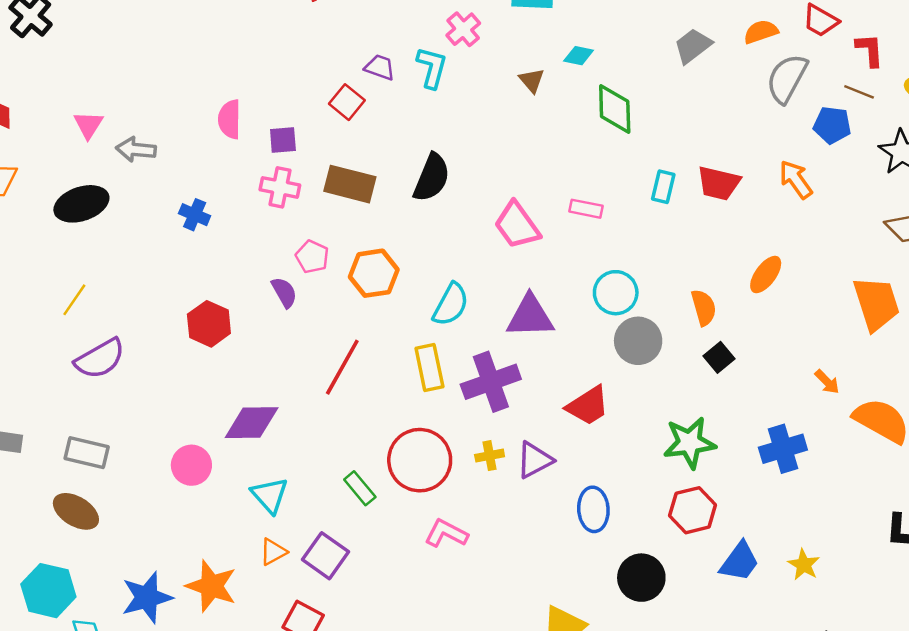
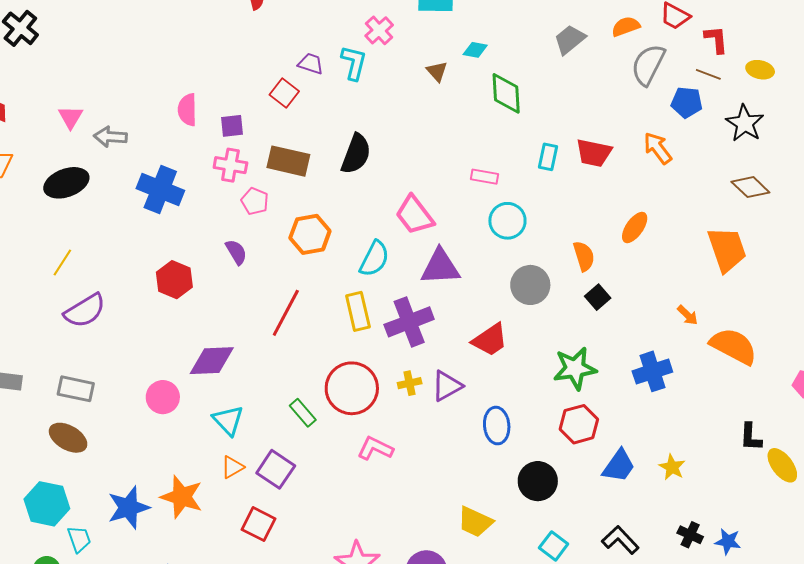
blue cross: (195, 215) -> (160, 189), size x1.8
pink trapezoid: (517, 225) -> (415, 215), moved
pink pentagon: (312, 257) -> (255, 201), moved
cyan circle: (616, 293) -> (507, 221), moved

